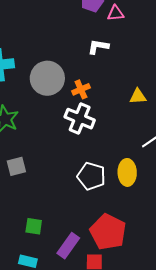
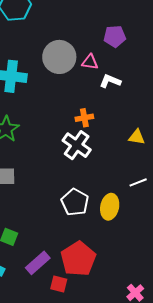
pink triangle: (116, 13) -> (90, 62), moved
gray circle: (47, 78) -> (59, 57), moved

